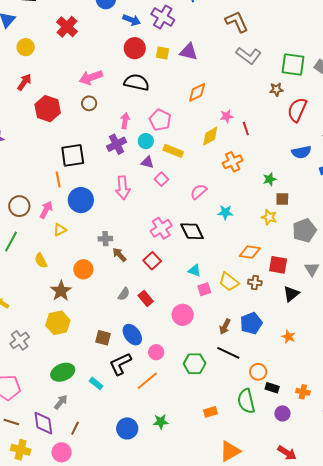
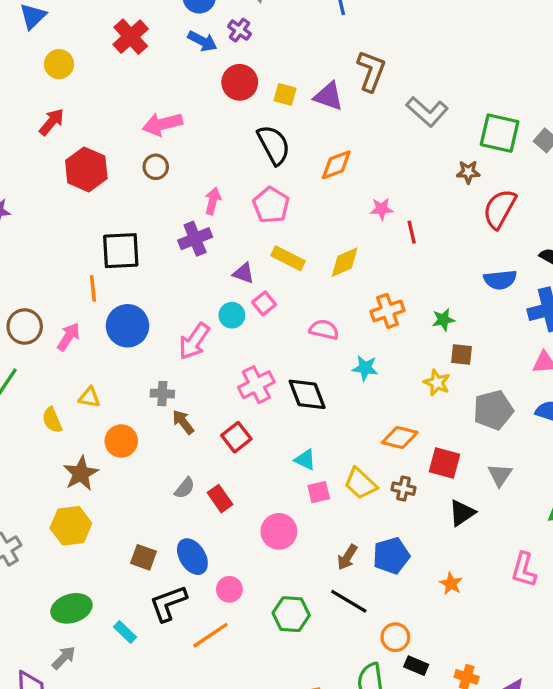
purple cross: (163, 17) -> (239, 30), moved, size x0.6
blue arrow: (132, 20) -> (202, 41), moved
brown L-shape: (237, 22) -> (371, 71), moved, turned 40
black semicircle: (137, 82) -> (274, 145), moved, turned 45
yellow diamond: (210, 136) -> (345, 262), moved
cyan circle: (146, 141) -> (232, 315), moved
orange cross: (233, 162) -> (388, 311), moved
pink arrow: (123, 188) -> (194, 341), moved, turned 35
pink semicircle: (199, 192) -> (324, 330), turned 48
yellow triangle: (60, 230) -> (89, 397), moved, turned 32

